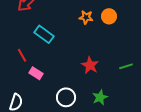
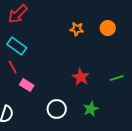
orange circle: (109, 16) -> (108, 28), moved
cyan rectangle: (44, 34) -> (17, 46), moved

